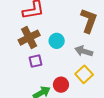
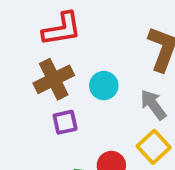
gray arrow: (84, 51) -> (153, 105), turned 36

